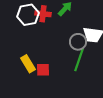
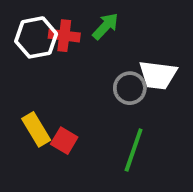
green line: (79, 60) -> (134, 150), moved
red square: (43, 70) -> (64, 141), turned 32

